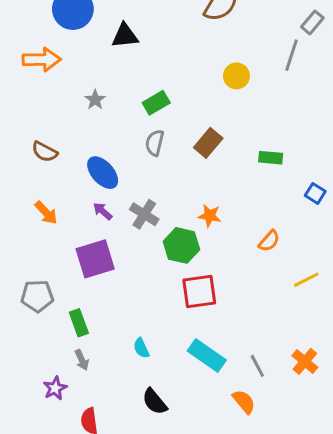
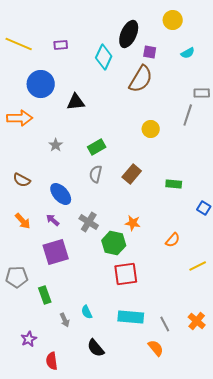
gray rectangle: (312, 22) -> (202, 93), turned 49
purple arrow: (103, 211) -> (53, 220), moved
cyan rectangle: (207, 355) -> (131, 317), turned -30
gray arrow: (82, 360) -> (65, 320), moved

